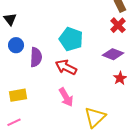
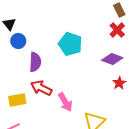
blue circle: (16, 45) -> (18, 41), moved
red arrow: (66, 67) -> (41, 88), moved

